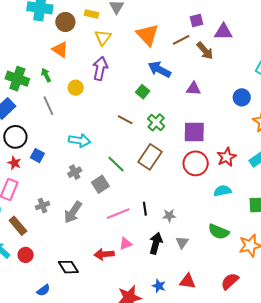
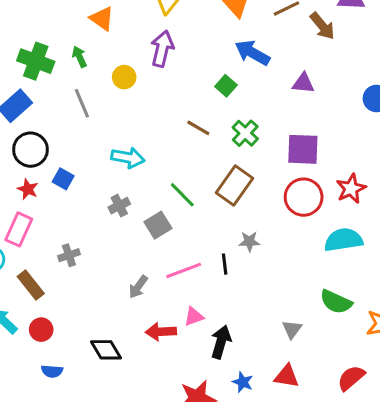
cyan semicircle: (223, 191) -> (343, 240), size x1.4
gray arrow: (73, 212) -> (138, 287), moved, size x0.7
gray star: (169, 216) -> (249, 242), moved
gray triangle: (182, 242) -> (292, 329), moved
black arrow: (156, 243) -> (221, 342), moved
blue semicircle: (43, 290) -> (52, 371), moved, turned 40

